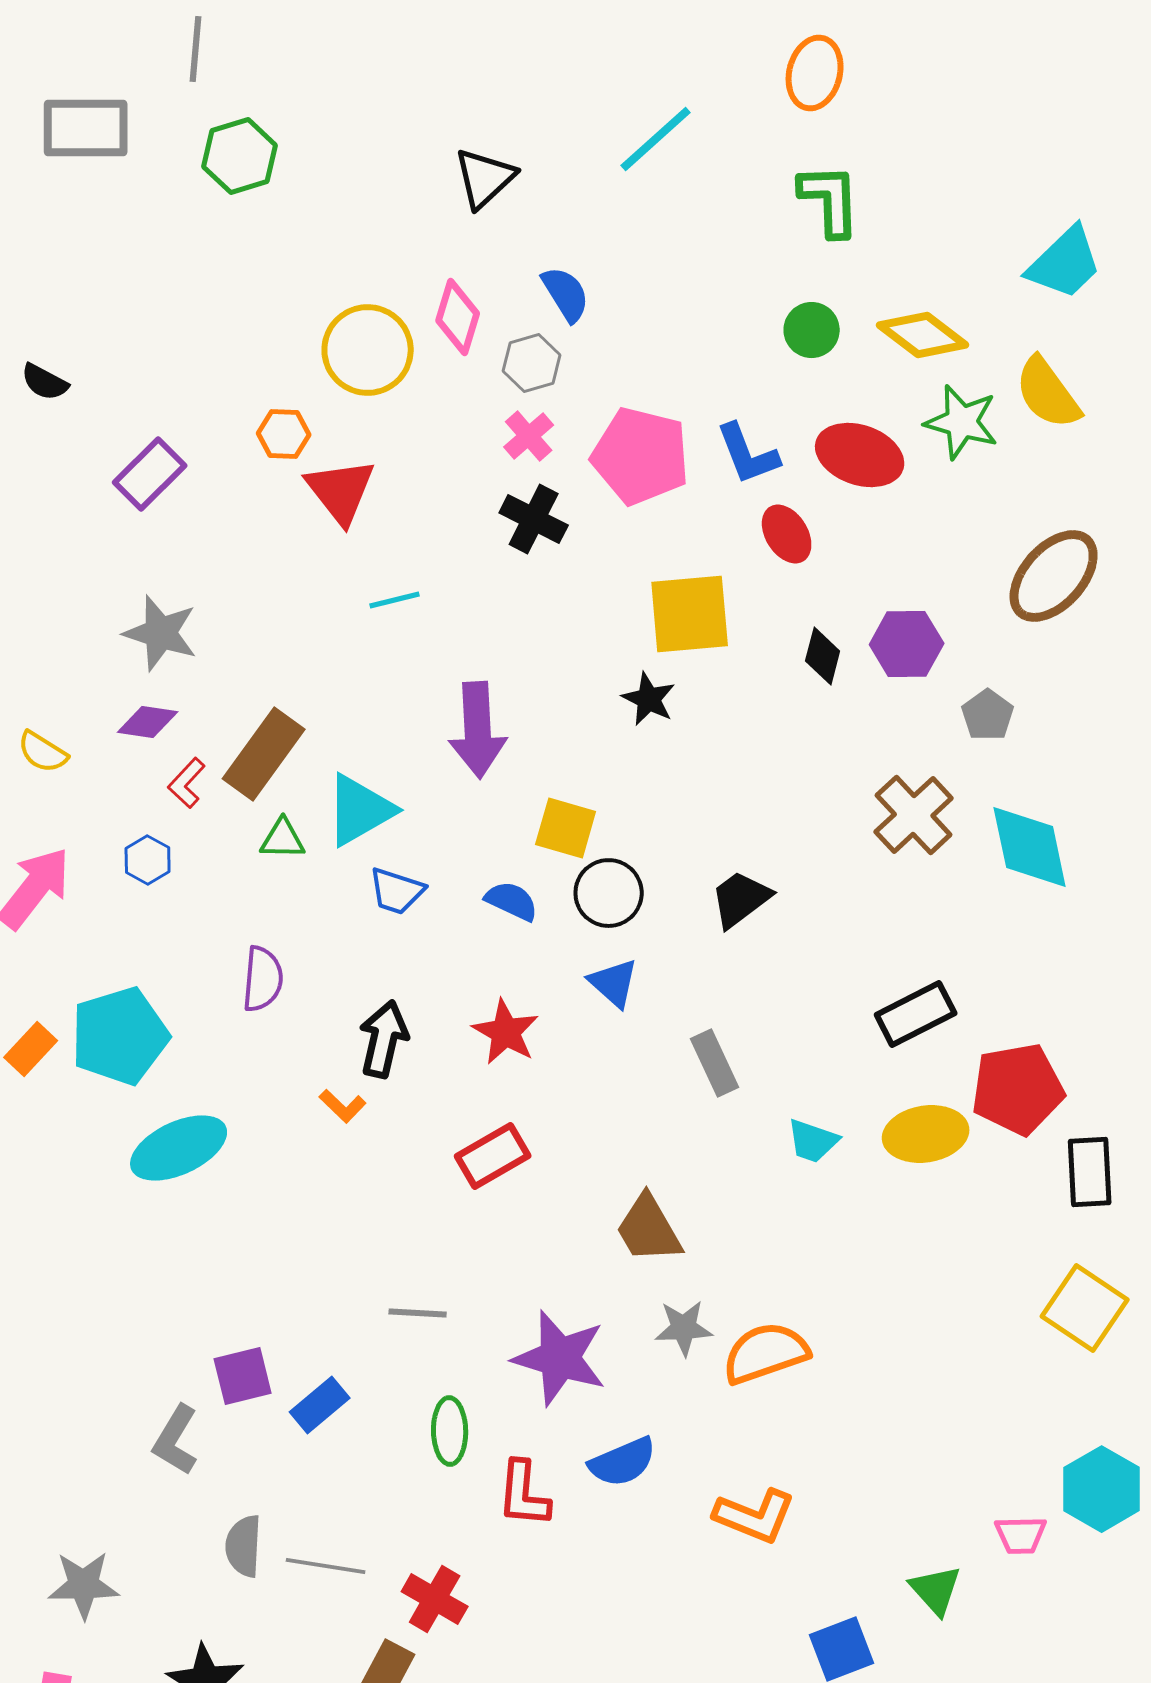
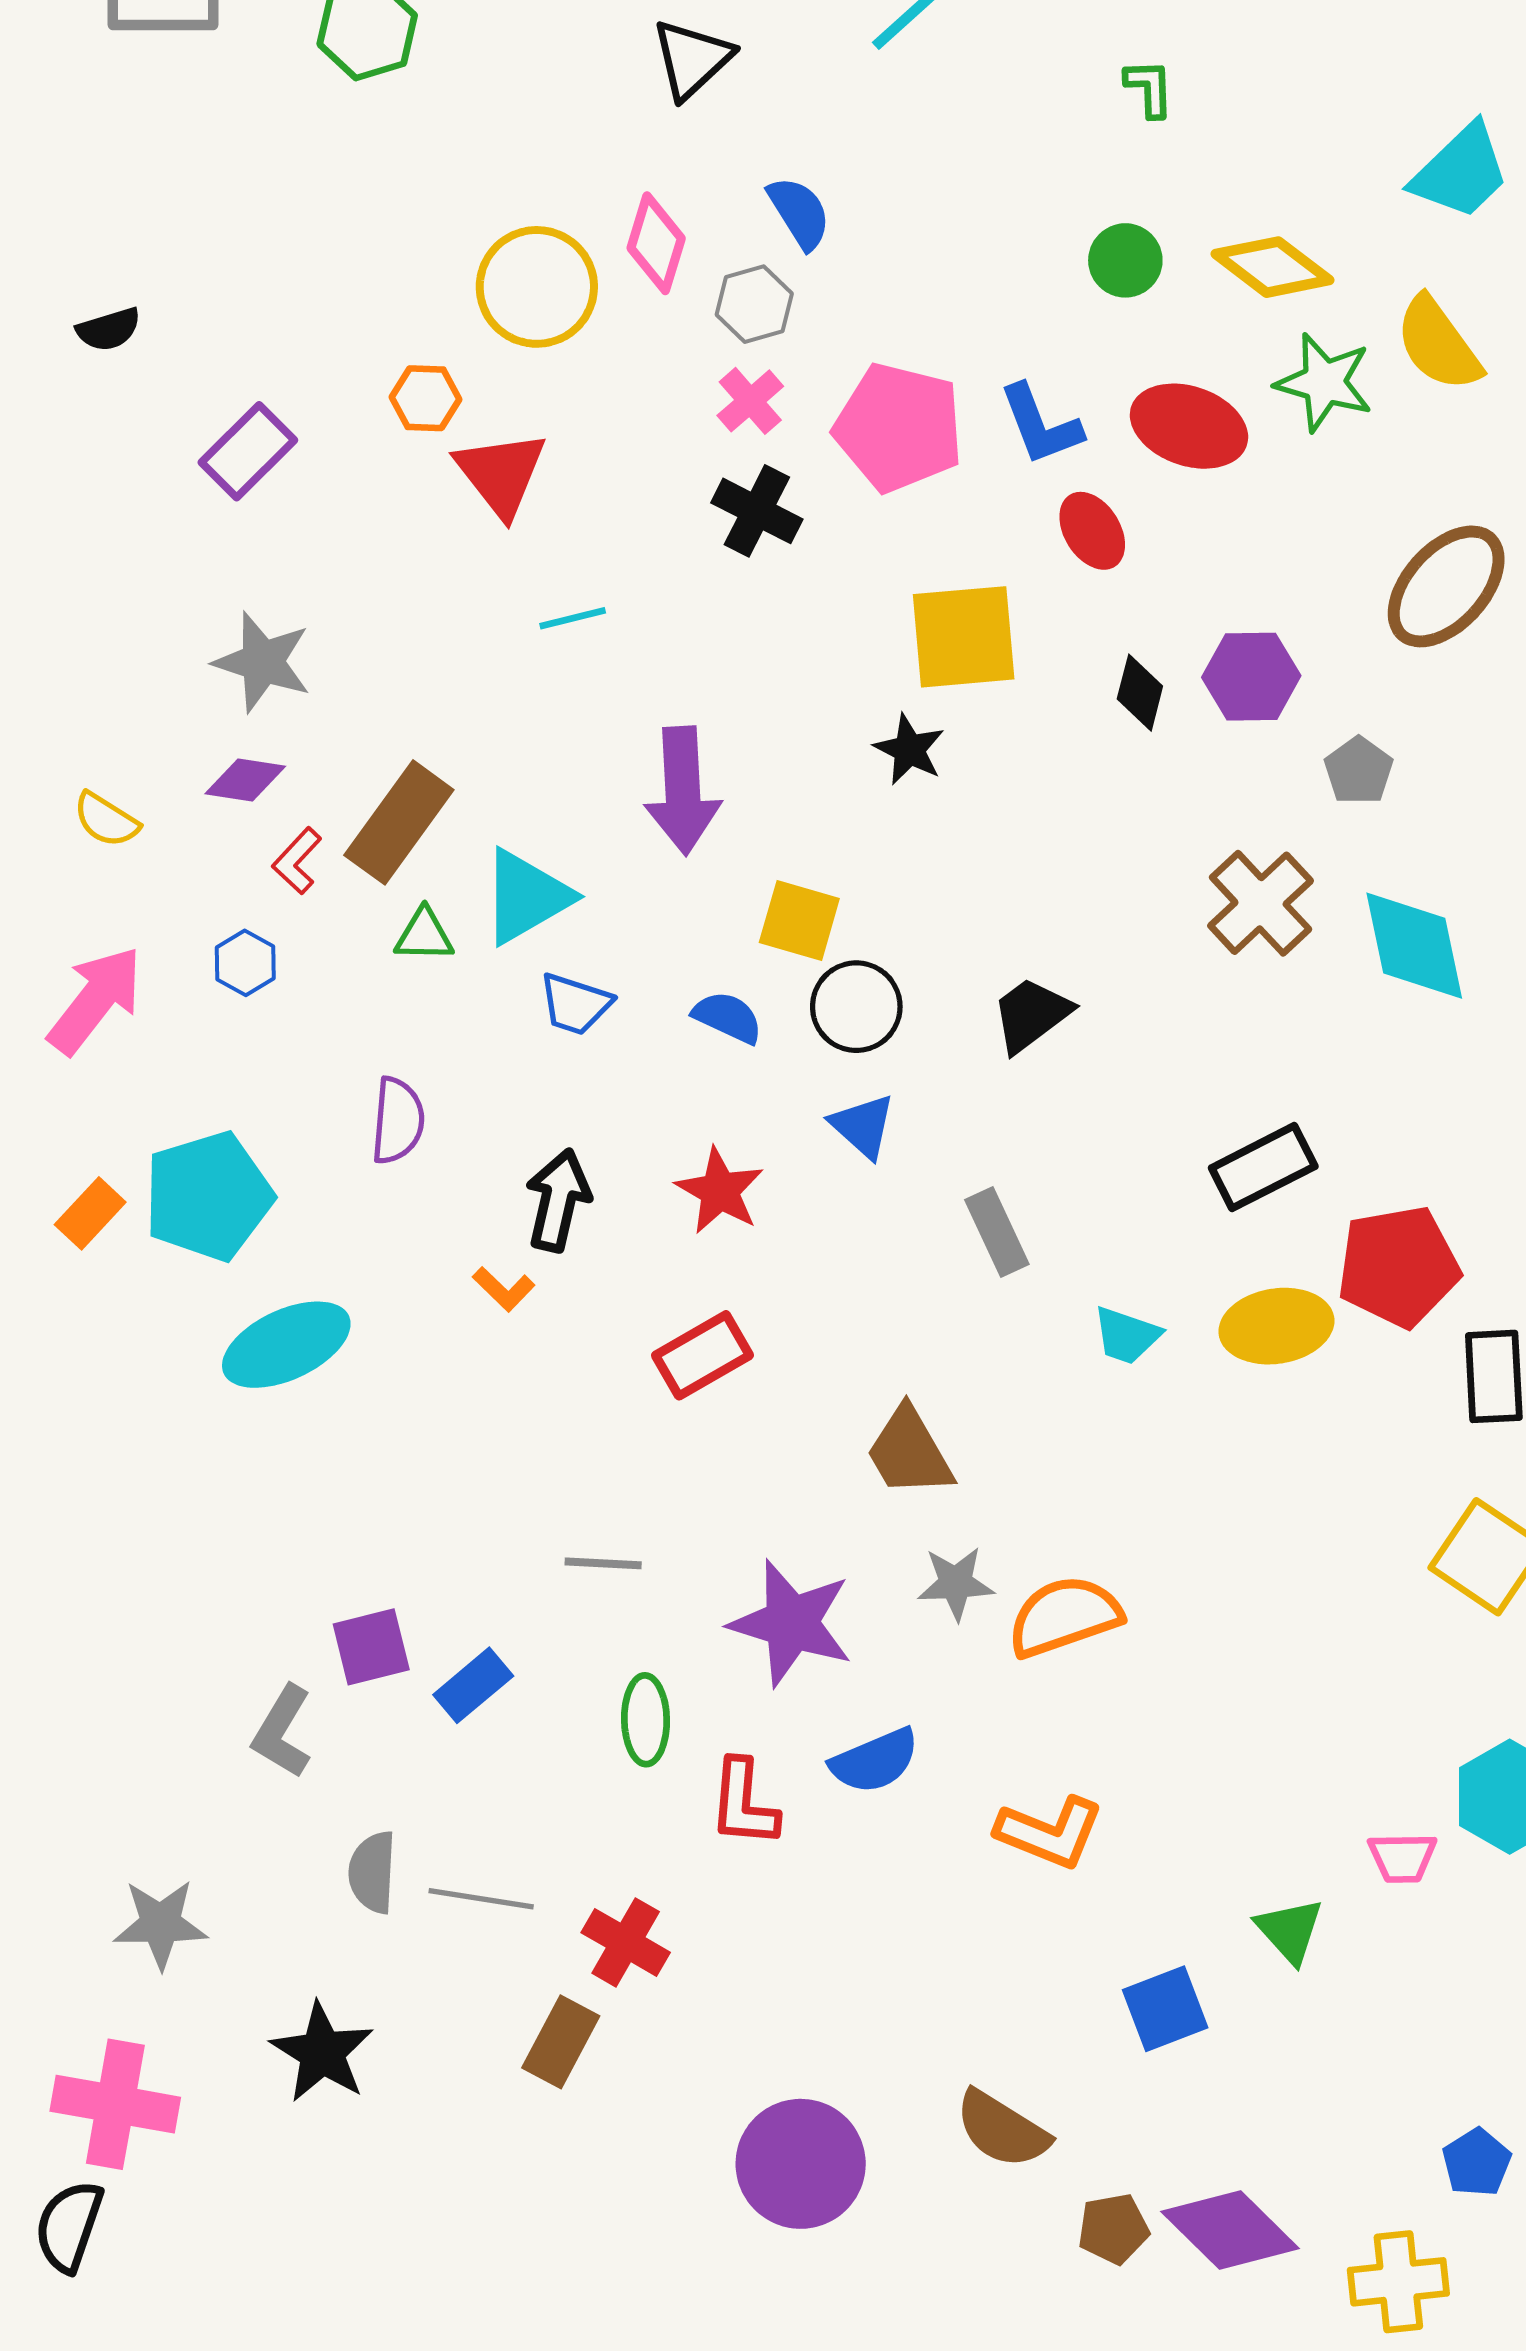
green L-shape: (830, 200) -> (1149, 88), size x0.6
black semicircle: (45, 382) -> (109, 329), turned -45

